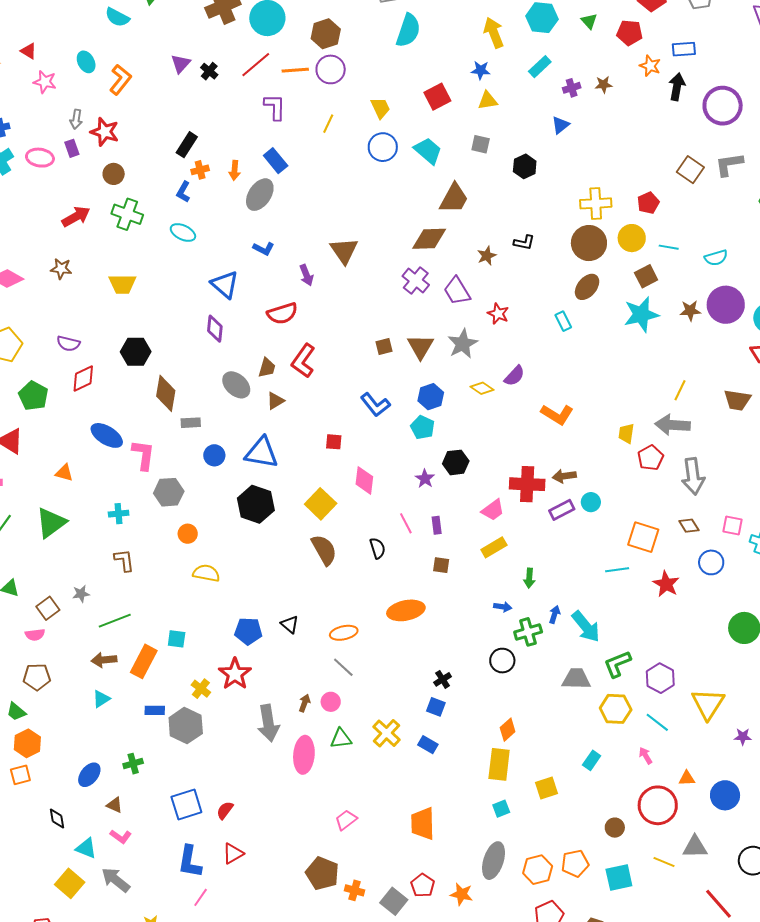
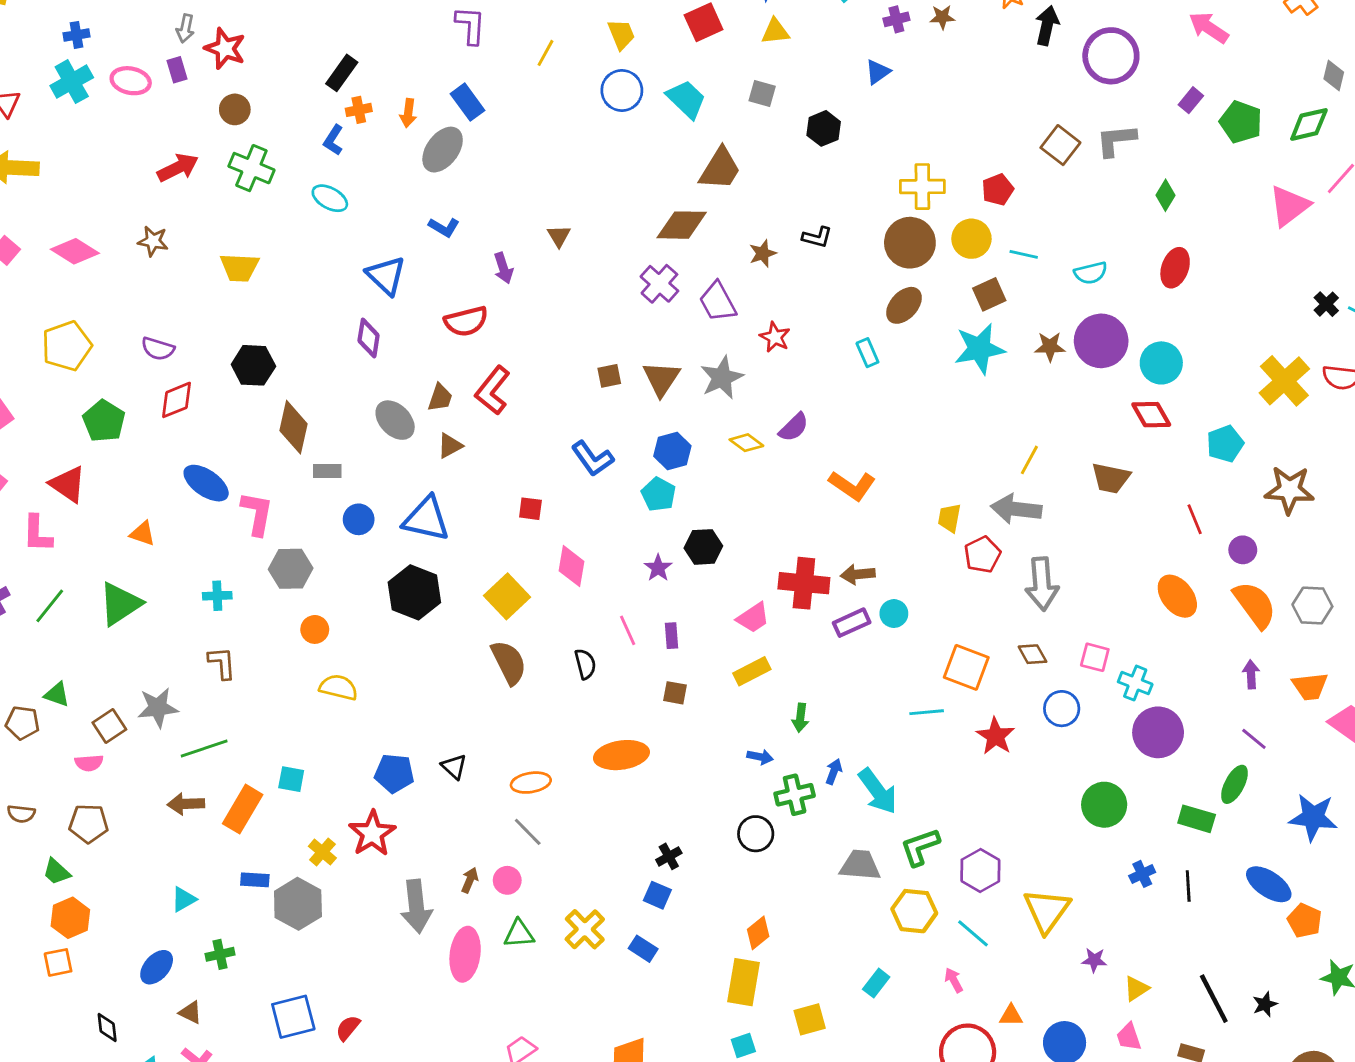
brown triangle: (344, 251) -> (559, 236), size x0.6
gray star: (81, 594) -> (158, 708), size x1.6
cyan triangle: (101, 699) -> (184, 899), moved

